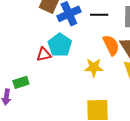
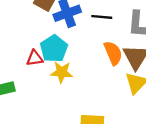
yellow star: (94, 68) -> (62, 72), moved

